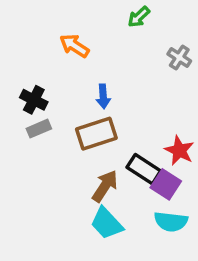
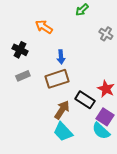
black cross: (34, 100) -> (20, 50), moved
purple square: (166, 184) -> (105, 117), moved
cyan semicircle: (171, 222) -> (101, 131), turned 36

